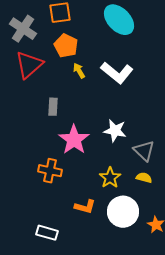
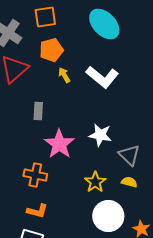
orange pentagon: (66, 46) -> (51, 50), turned 30
orange L-shape: (85, 207) -> (37, 211), moved

